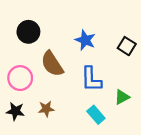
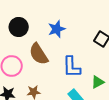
blue star: (85, 40) -> (57, 29), moved, turned 30

